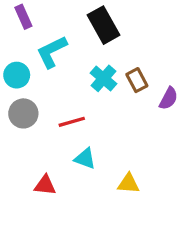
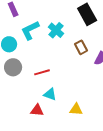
black rectangle: (103, 25) -> (87, 14), moved
cyan cross: (103, 78) -> (56, 30), moved
red triangle: (45, 185) -> (37, 110), moved

